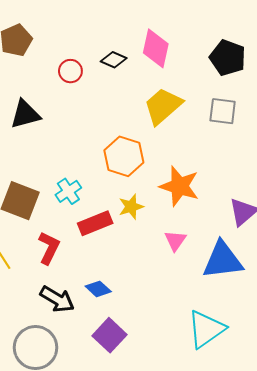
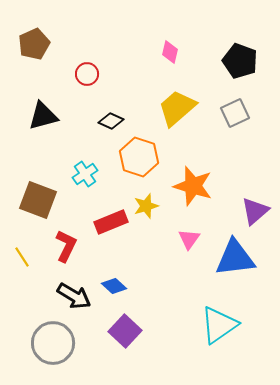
pink diamond: (156, 48) -> (170, 52), size x0.6
black diamond: (114, 60) -> (111, 121), moved
gray square: (223, 111) -> (235, 113), turned -32
cyan cross: (68, 191) -> (85, 174), moved

